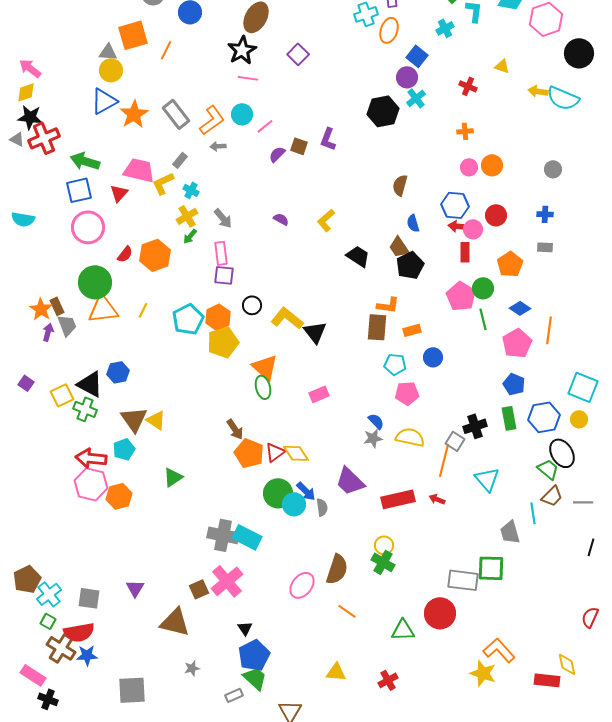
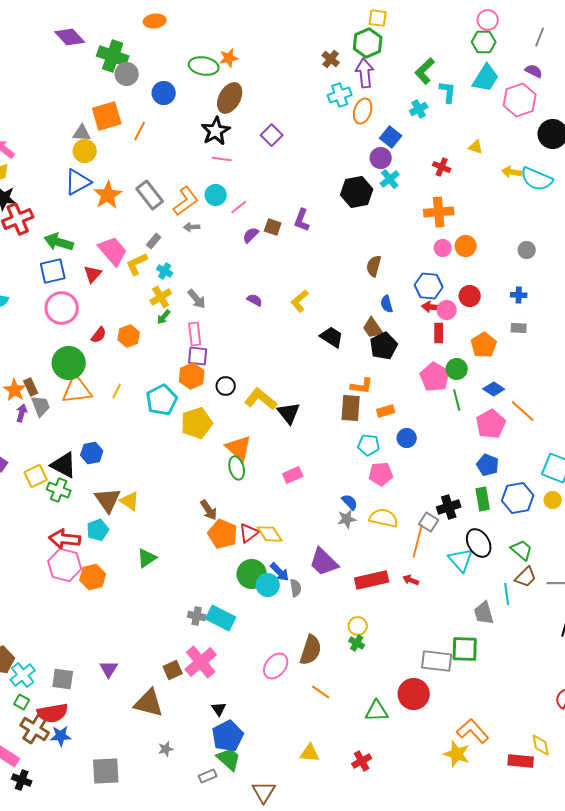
orange cross: (465, 131) -> (439, 212), size x1.8
pink trapezoid: (139, 170) -> (113, 251), turned 36
orange hexagon: (155, 255) -> (129, 336), size x0.7
orange hexagon: (218, 317) -> (192, 376), moved
orange line: (549, 330) -> (523, 411), turned -56
black ellipse: (562, 453) -> (479, 543), moved
gray cross: (223, 535) -> (197, 616), size x0.6
green cross: (383, 562) -> (357, 643), size x0.7

